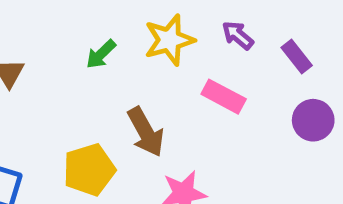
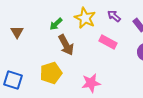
yellow star: (169, 40) -> (85, 18), turned -30
brown arrow: (146, 132) -> (66, 45), moved

